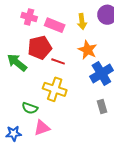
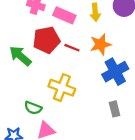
orange star: (88, 50) -> (101, 44), turned 30
red line: (58, 61) -> (72, 48), moved

